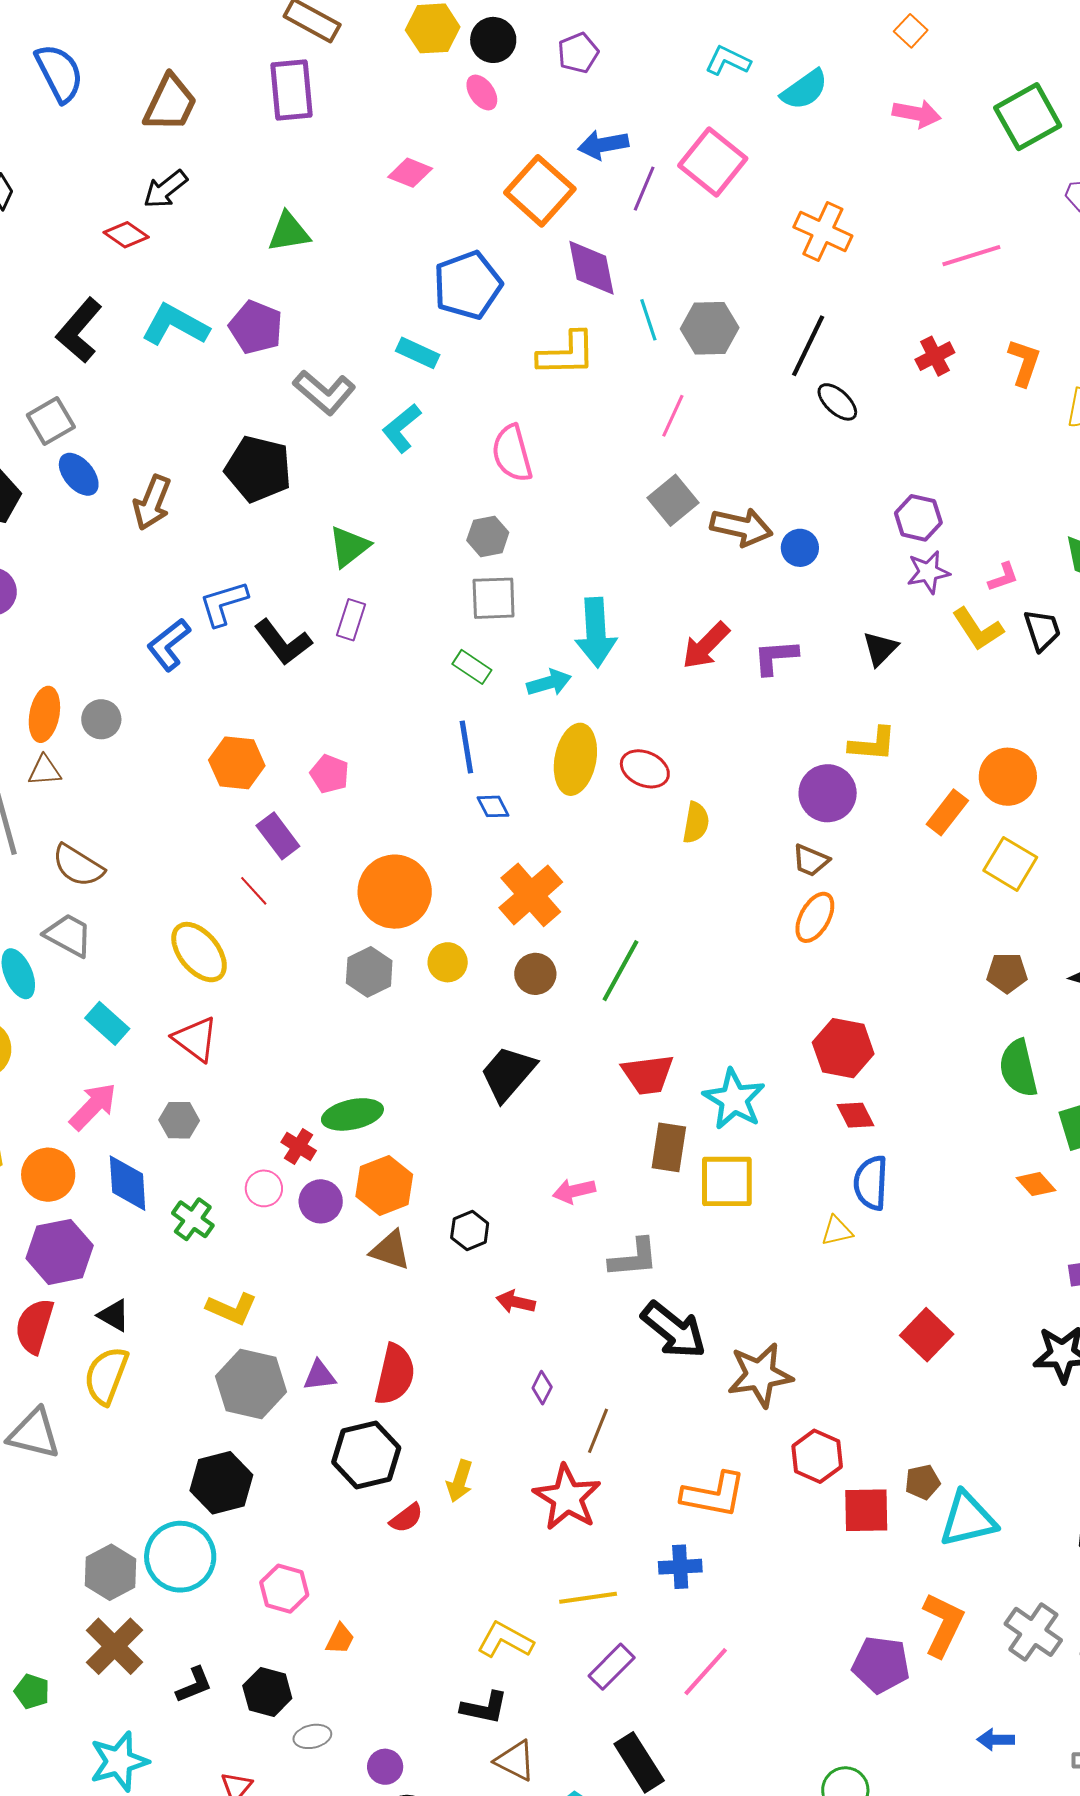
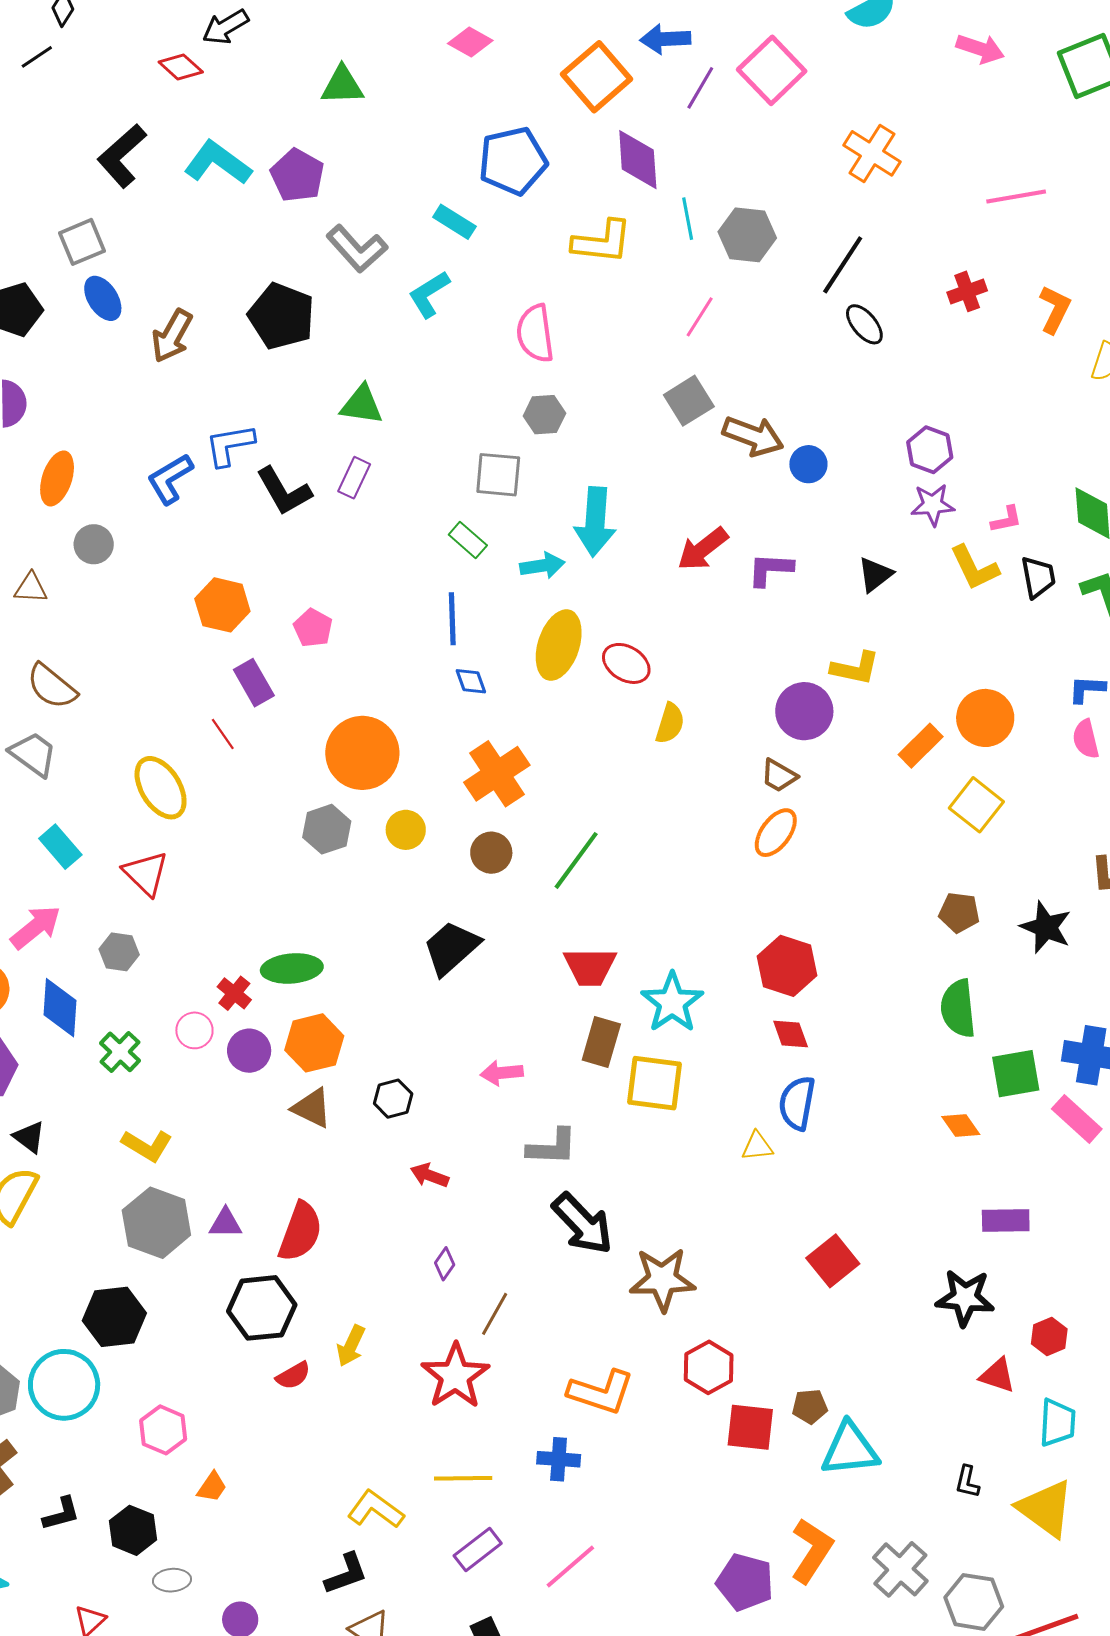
gray hexagon: (488, 536) -> (544, 415), moved
green triangle: (349, 546) -> (362, 405), turned 39
orange ellipse: (44, 714) -> (57, 478), moved
black L-shape: (484, 1708) -> (346, 1574), turned -39

